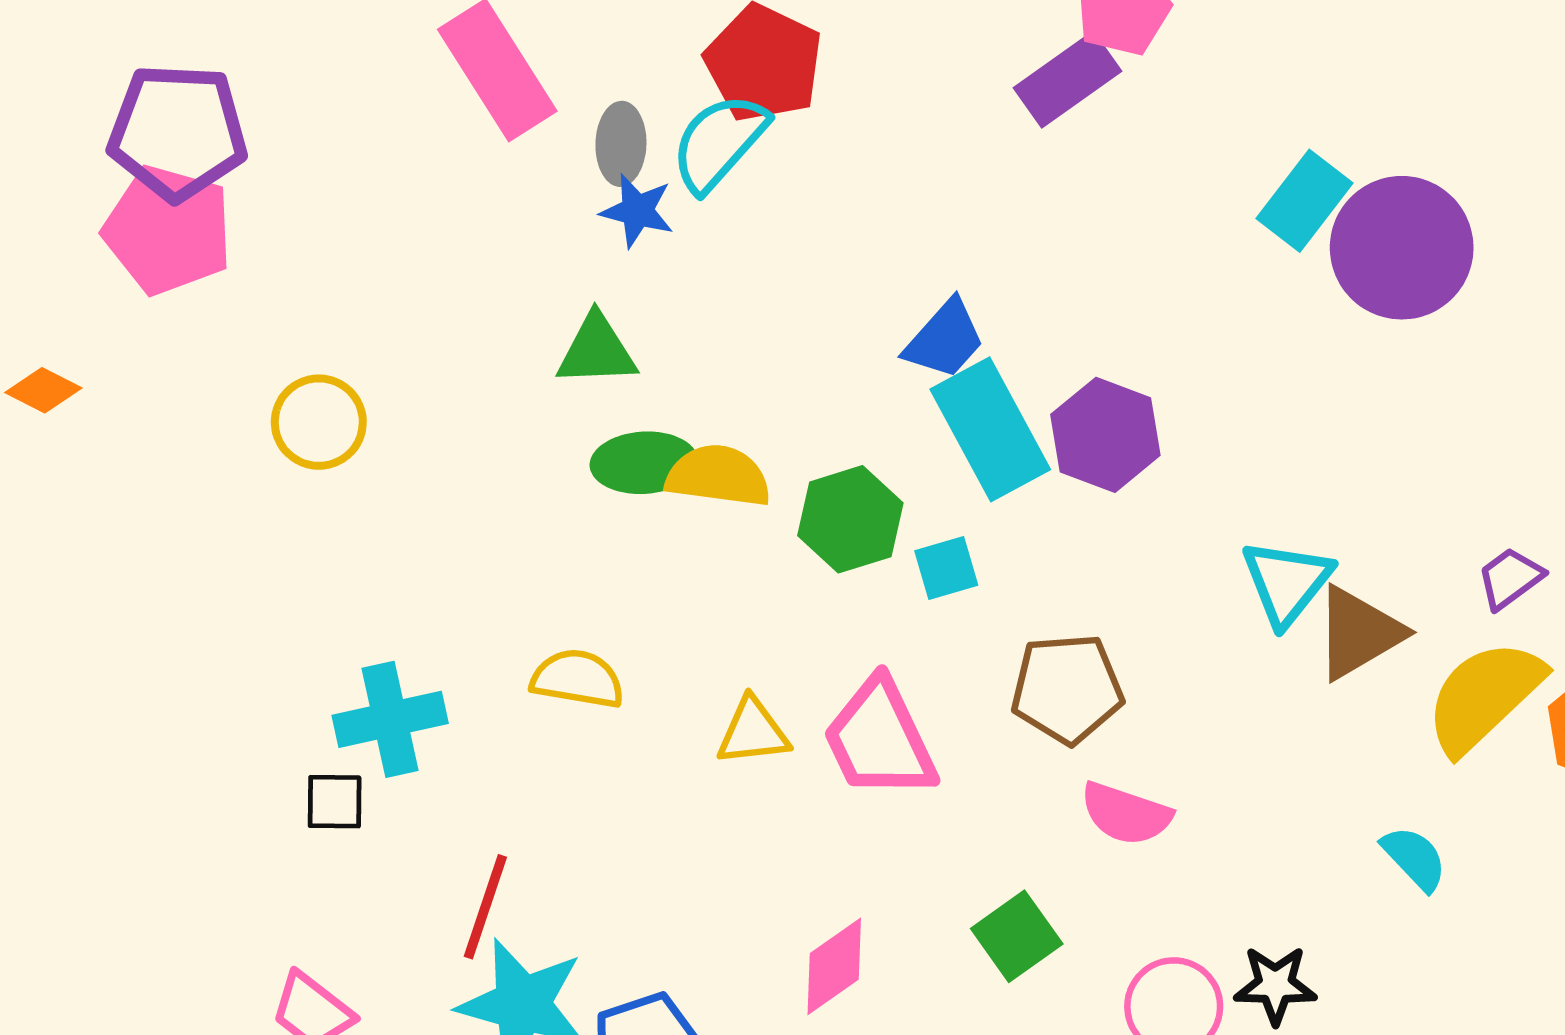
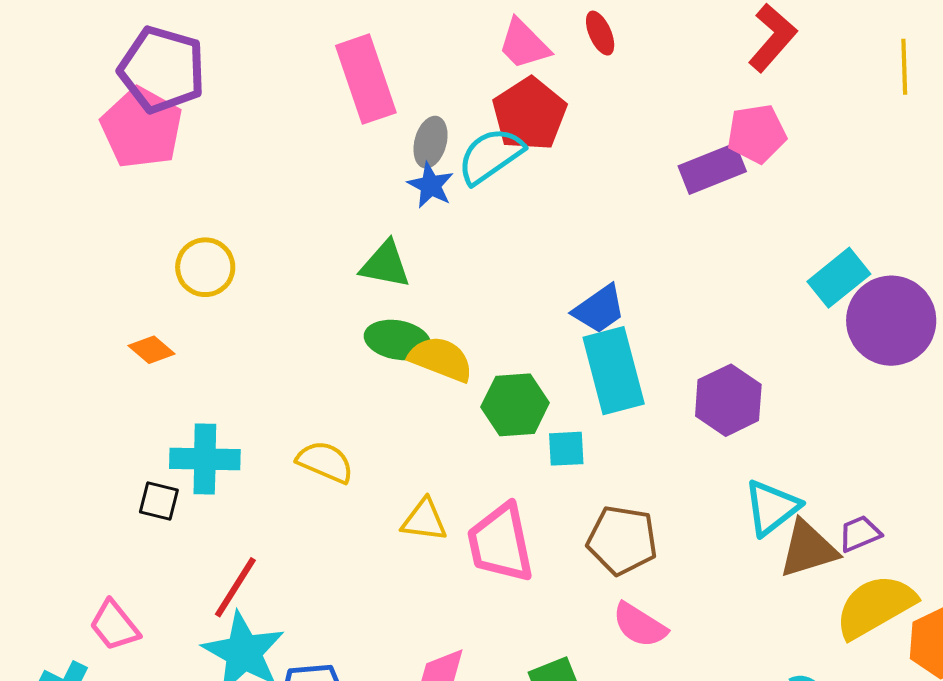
orange diamond: (43, 390) -> (152, 350), moved
purple hexagon: (1105, 435) -> (728, 400), moved
purple trapezoid: (1510, 578) -> (860, 534), moved

